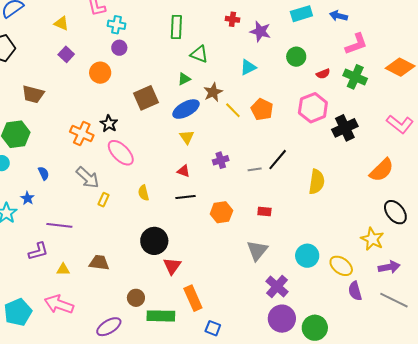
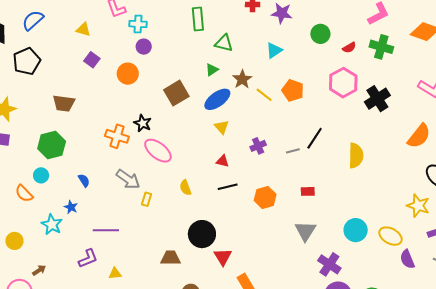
brown trapezoid: (99, 263) -> (171, 258), moved

